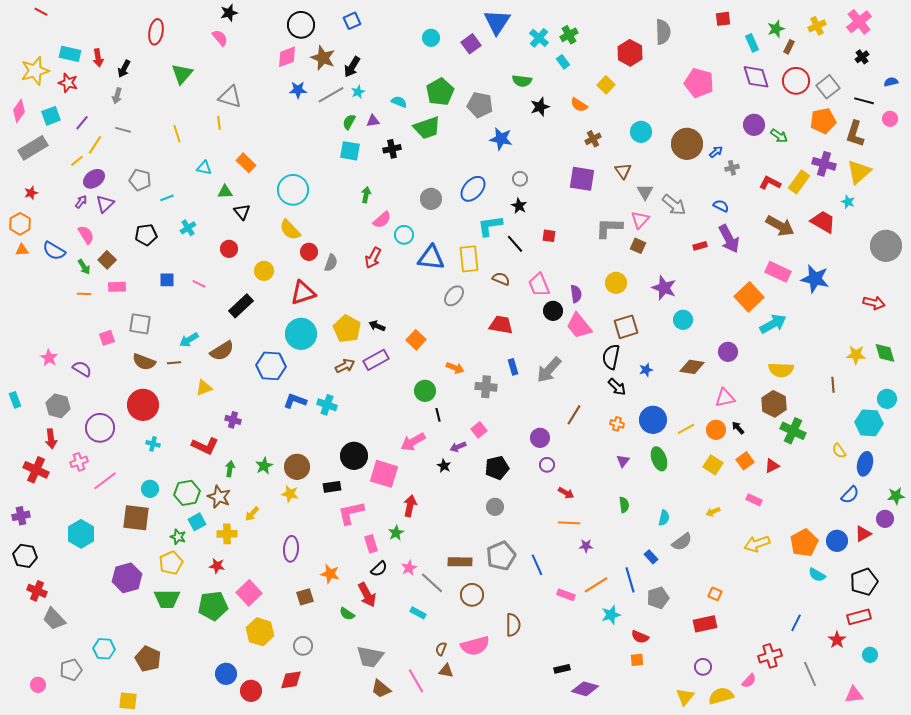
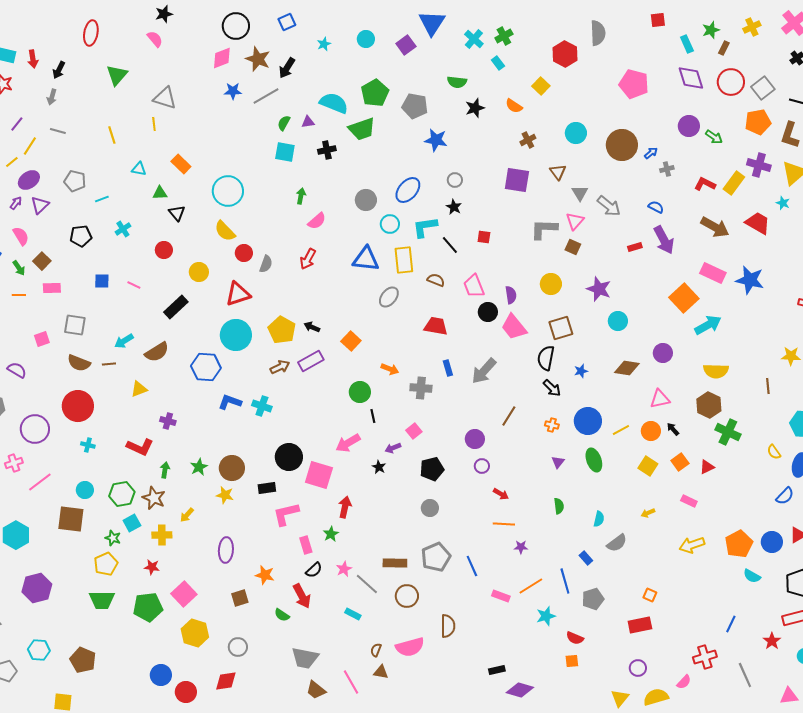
cyan star: (358, 92) -> (324, 44), moved
cyan semicircle: (399, 102) -> (334, 103), size x1.8
cyan circle: (404, 235) -> (390, 224), moved
purple hexagon: (127, 578) -> (37, 588), moved

